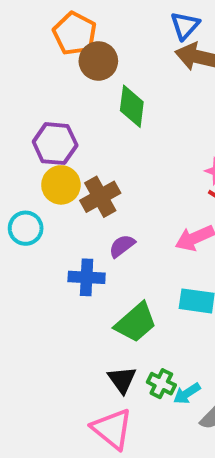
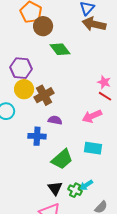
green diamond: (132, 106) -> (60, 49), turned -45
purple semicircle: (122, 246) -> (55, 120), turned 48
cyan arrow: (187, 393) -> (86, 185), moved

